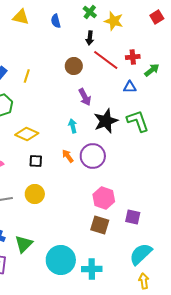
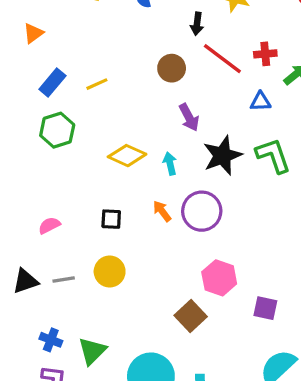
yellow line: (27, 76) -> (97, 84), turned 48
yellow diamond: (27, 134) -> (127, 156), moved
brown square: (100, 225) -> (191, 316), moved, turned 30

